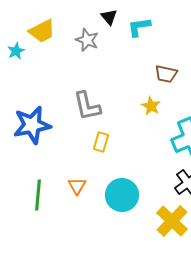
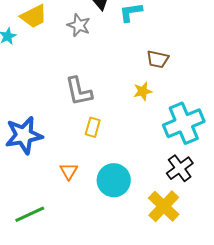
yellow star: (151, 106) -> (143, 91), turned 30
blue star: (32, 125) -> (24, 135), moved
green line: (38, 195) -> (30, 214), moved, turned 60

